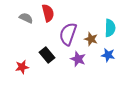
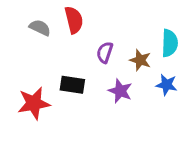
purple semicircle: (68, 34) -> (105, 52), size x0.6
black rectangle: (47, 55) -> (72, 85), turned -42
red star: (22, 67) -> (34, 103), size x1.5

